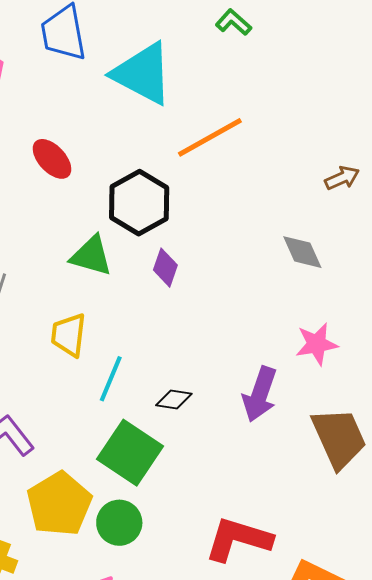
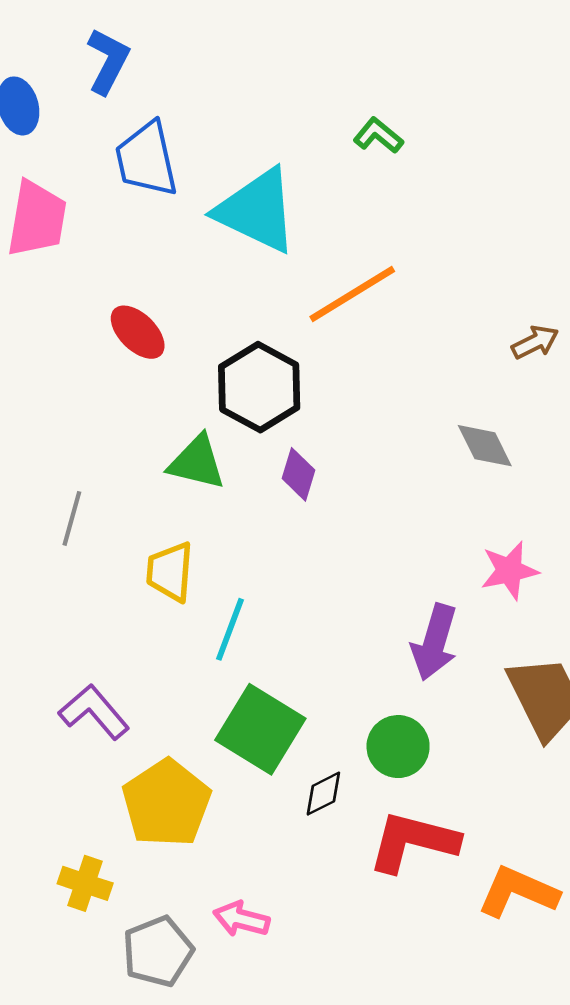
black diamond: (174, 400) -> (323, 794), moved, turned -33
green circle: (119, 523) -> (398, 747), moved

